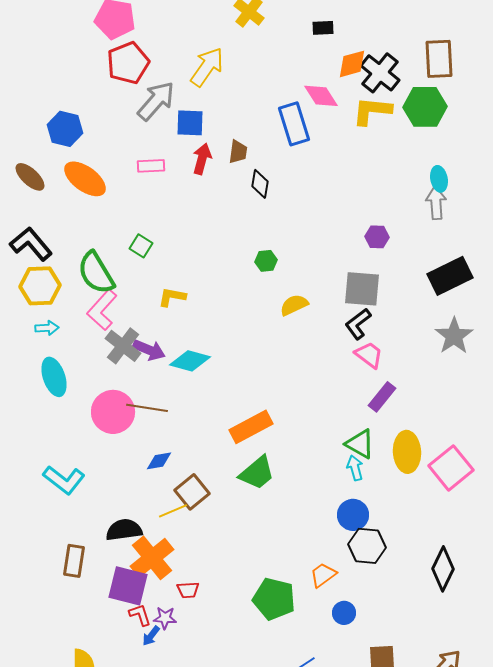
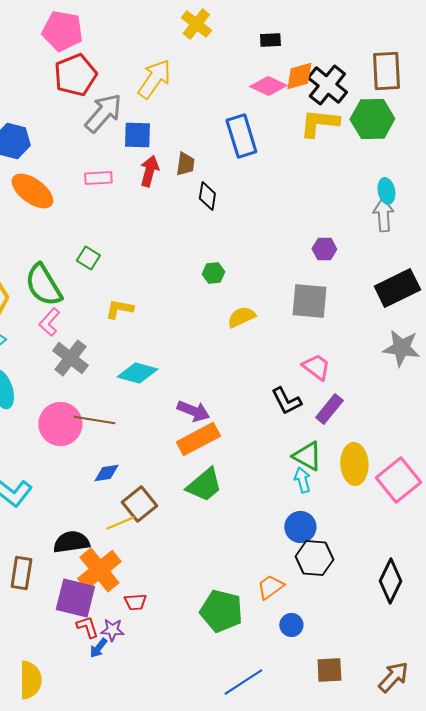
pink diamond: (321, 96) -> (268, 86), moved, turned -33
pink L-shape: (102, 310) -> (49, 322), size x0.7
black L-shape: (358, 324) -> (286, 401), moved, turned -80
gray star: (454, 336) -> (401, 348), turned -30
purple arrow: (149, 350) -> (193, 411), moved

